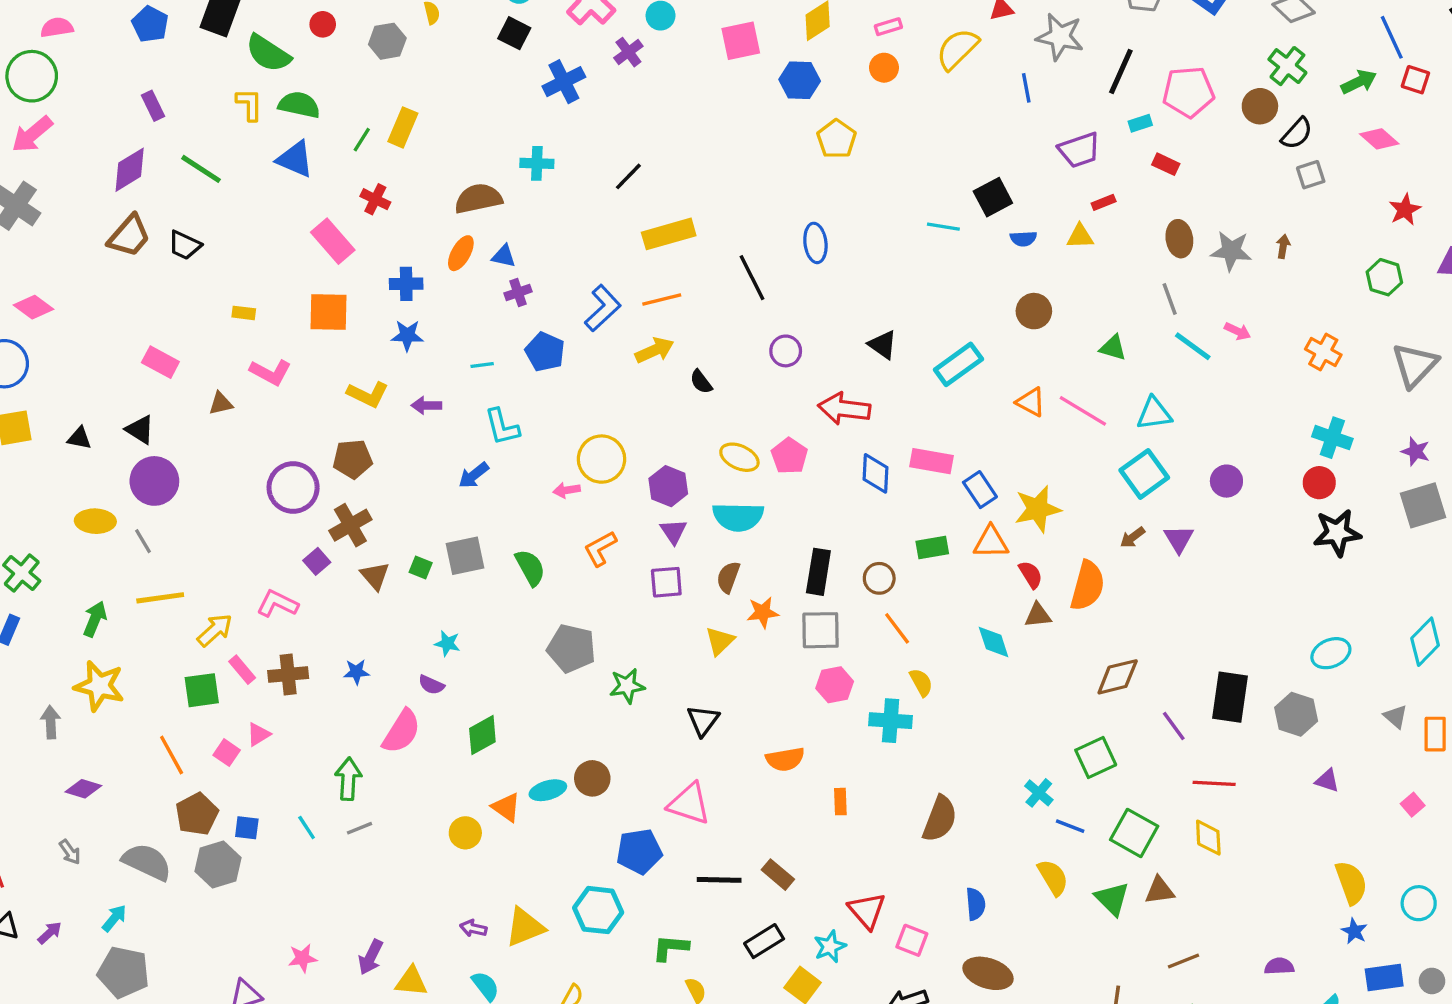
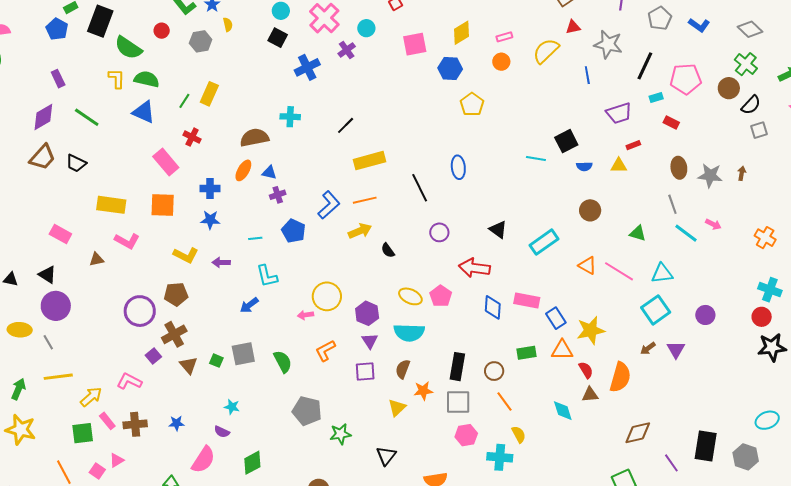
yellow rectangle: (244, 313) -> (111, 205), size x2.0

